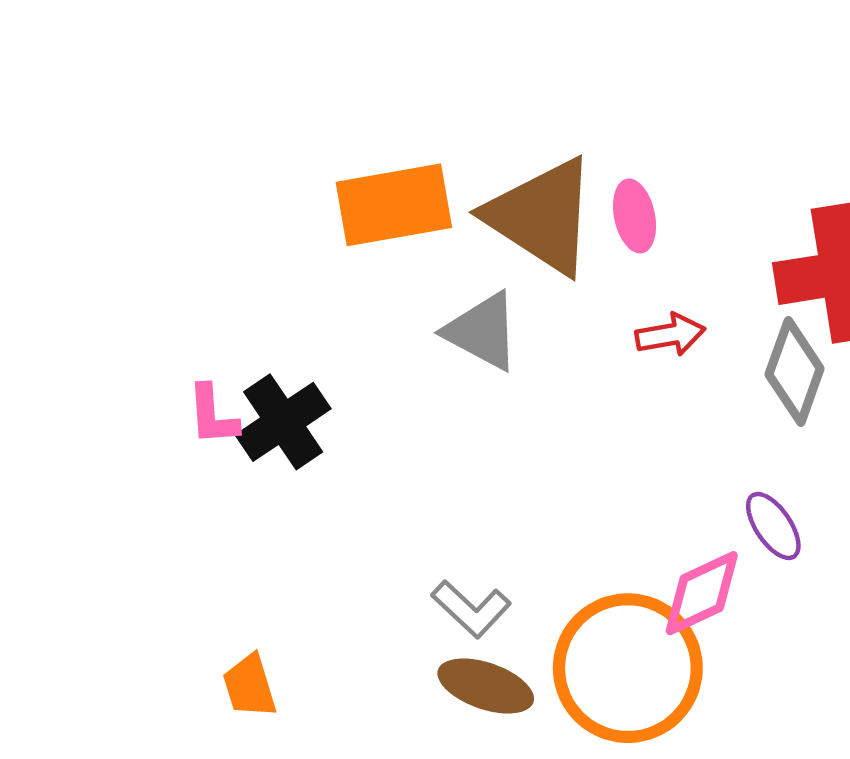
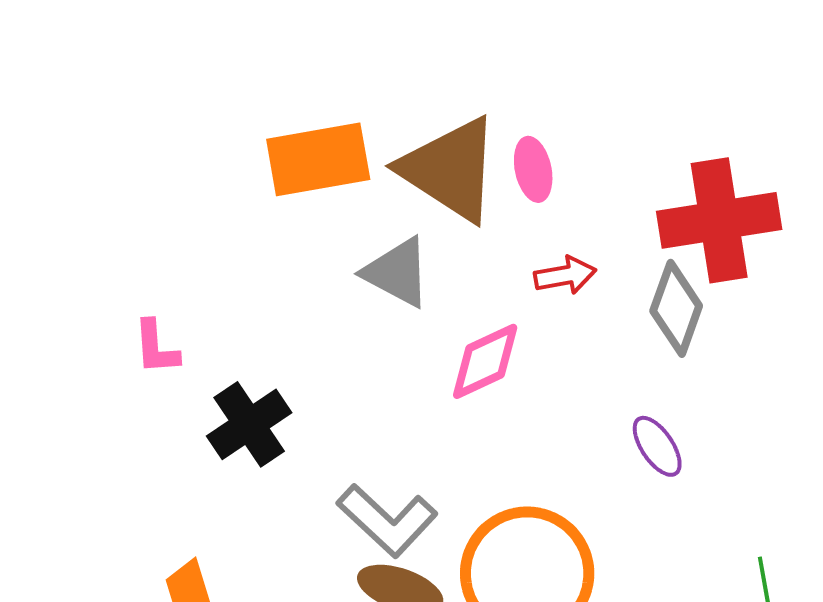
black cross: (283, 422) -> (249, 424), moved
pink diamond: (702, 593) -> (485, 361), moved
gray L-shape: (471, 609) -> (387, 520), size x1.4

